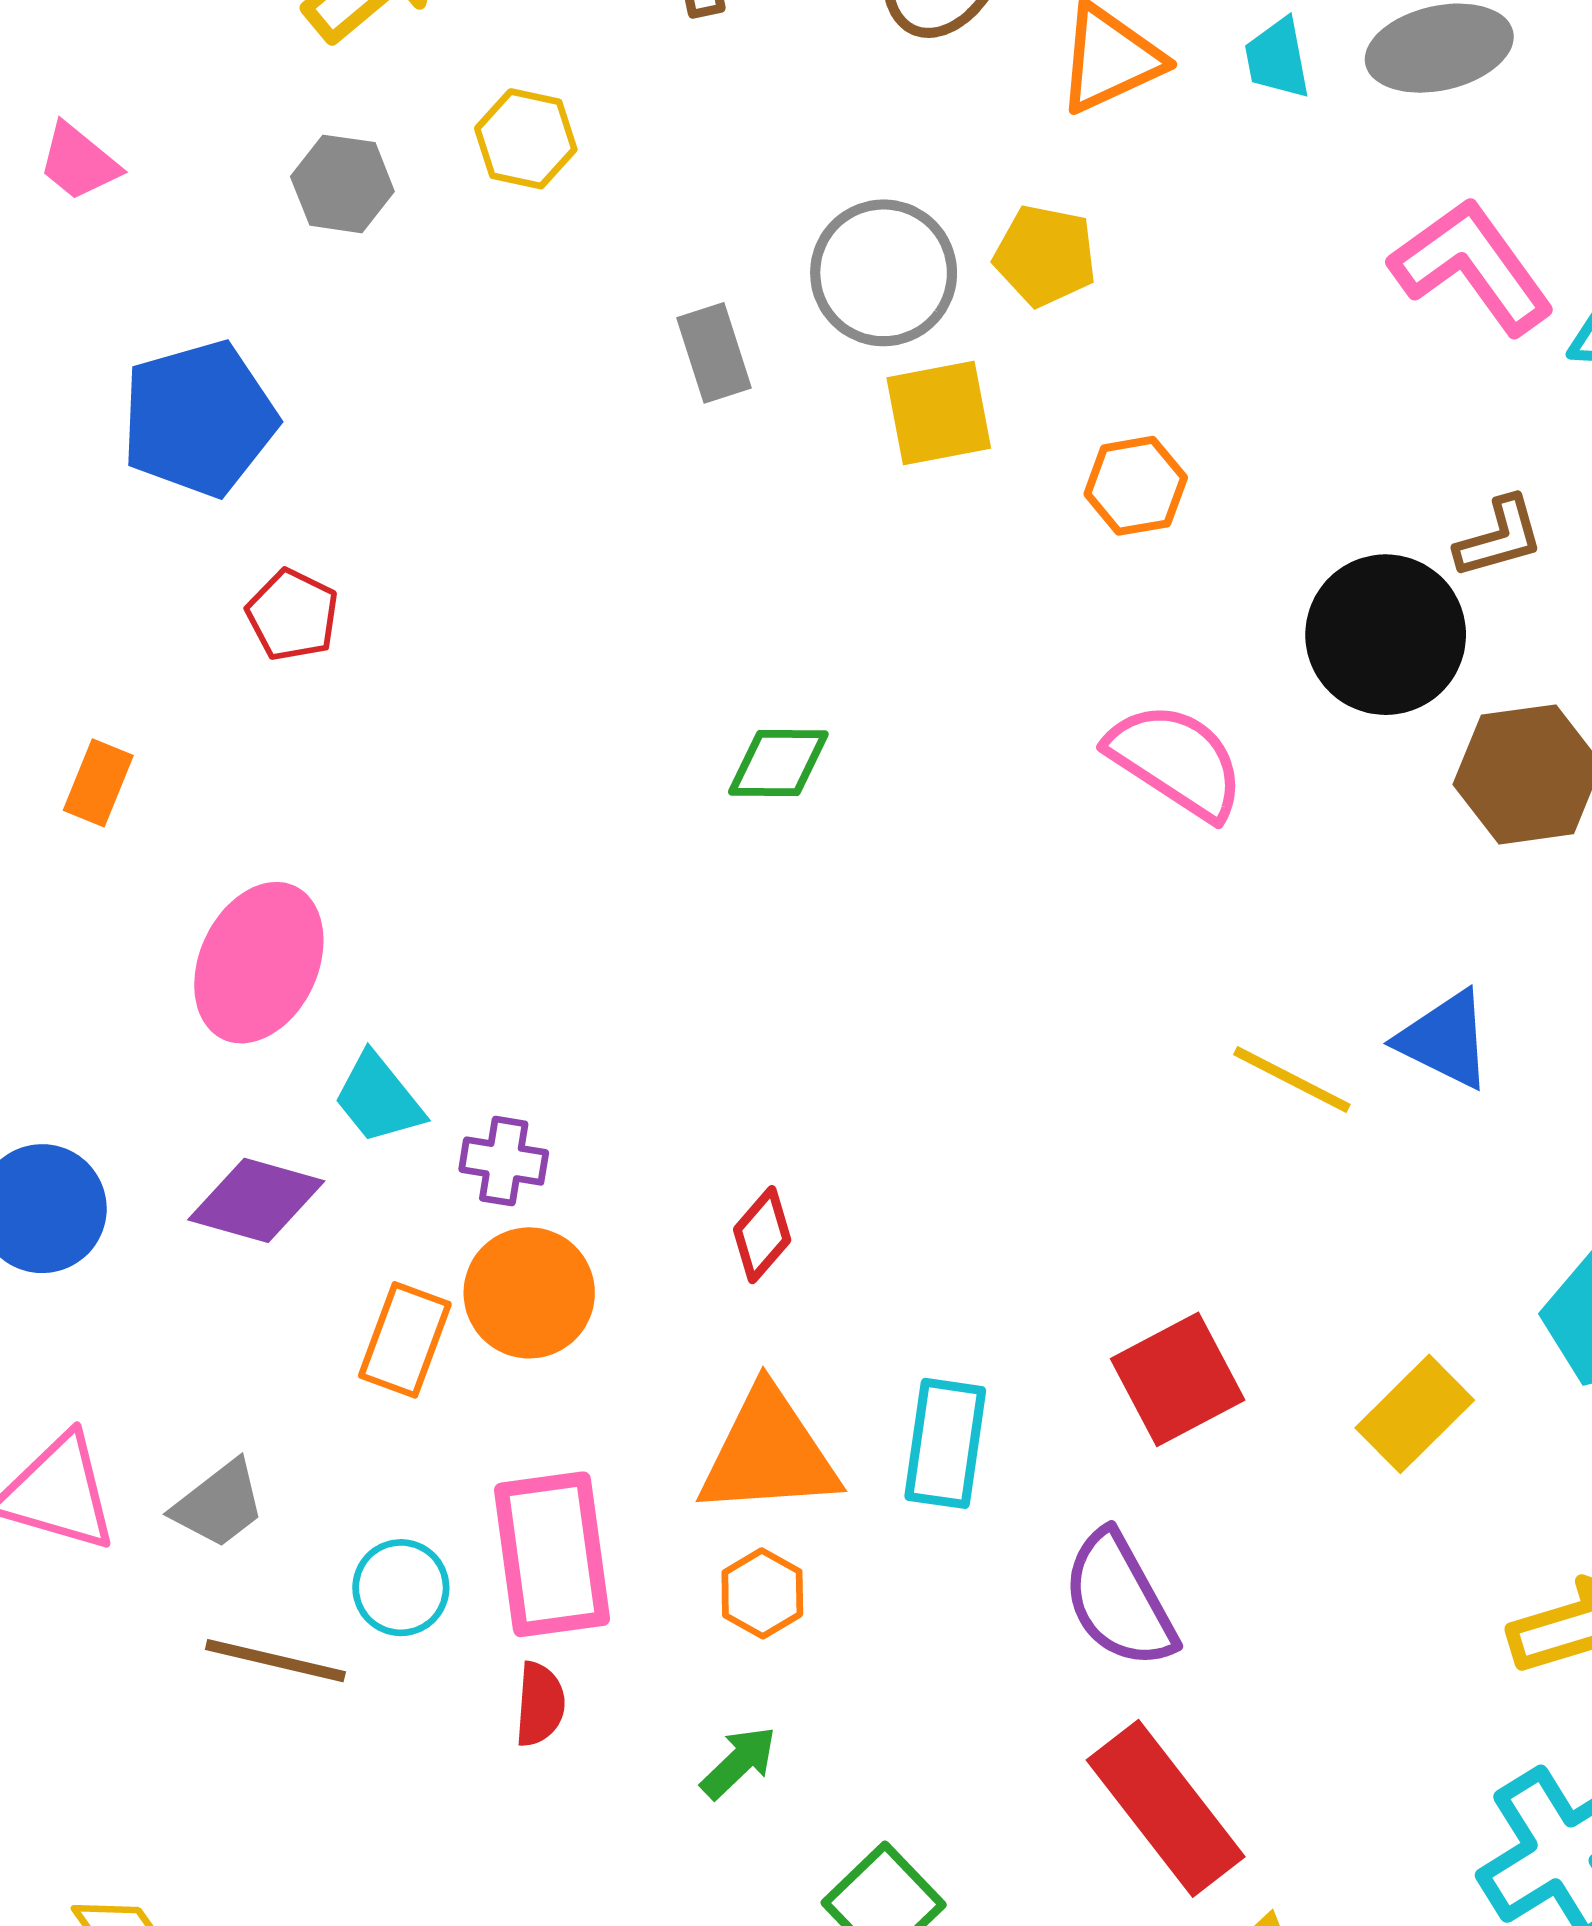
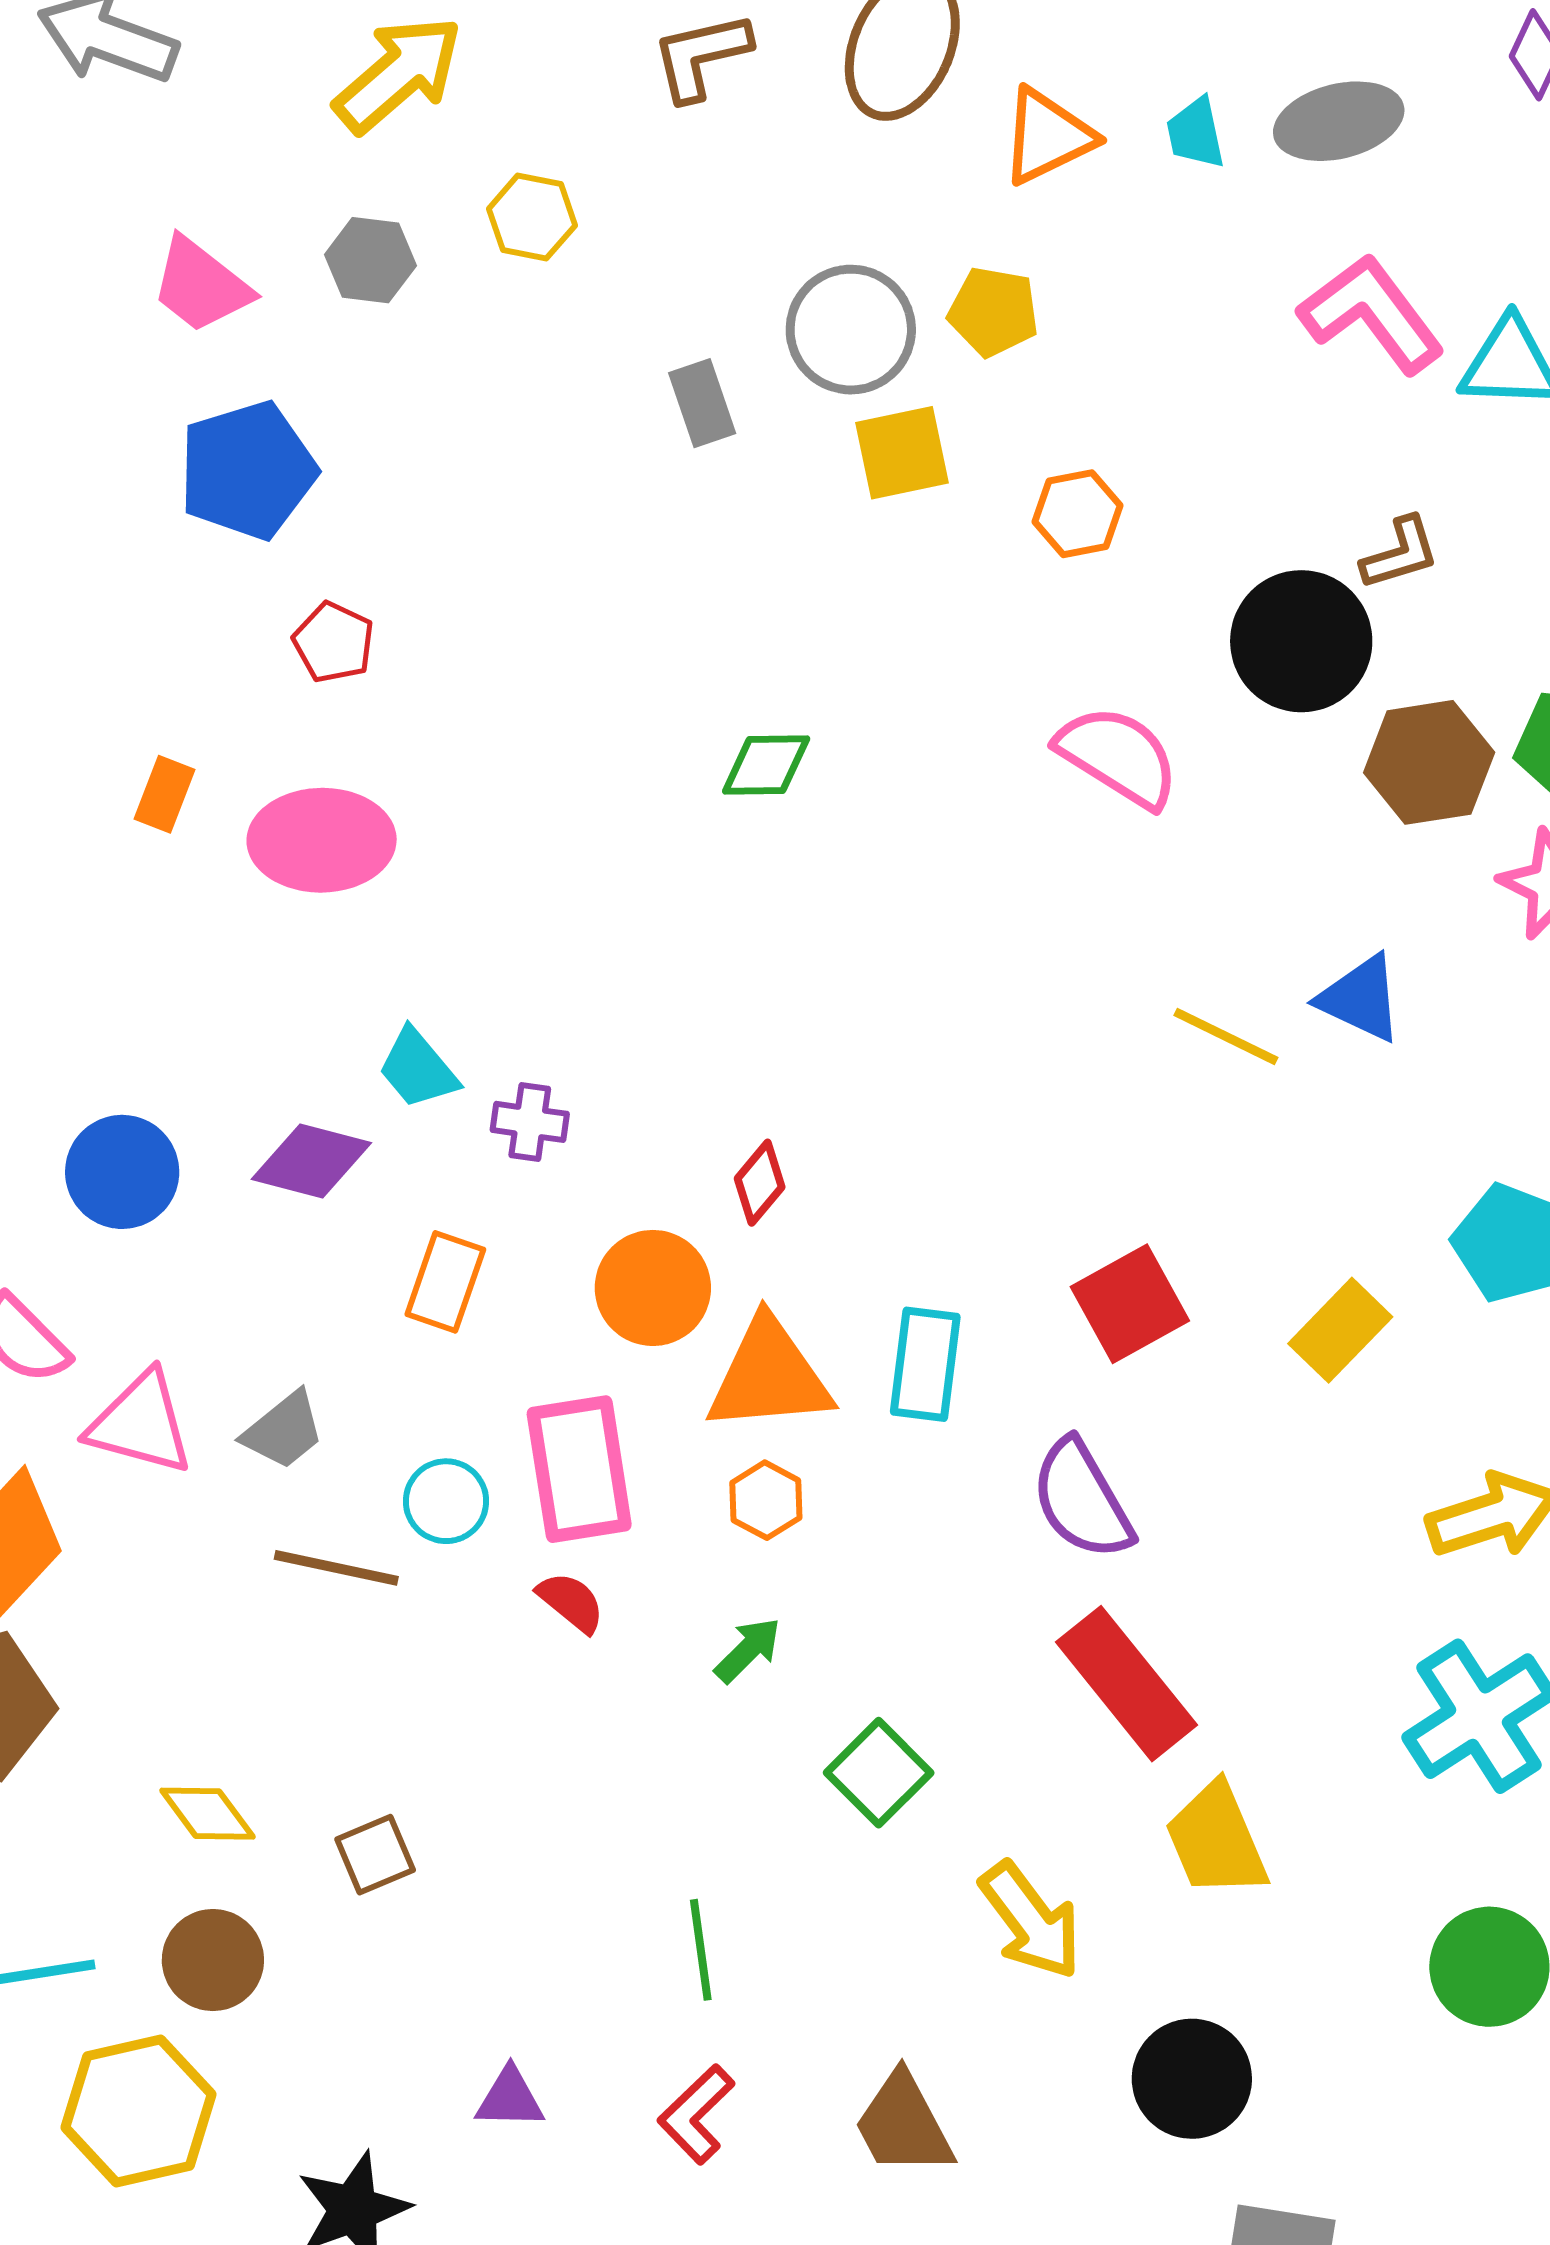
pink trapezoid: (79, 162) -> (201, 285), moved, size x1.4
pink ellipse: (259, 963) -> (322, 840), moved, turned 65
orange circle: (529, 1293) -> (653, 1288), moved
red semicircle: (540, 1704) -> (571, 1602), turned -54

